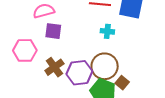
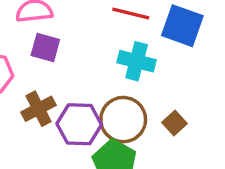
cyan cross: (107, 31) -> (137, 61), size x1.5
brown square: (122, 83) -> (175, 123), moved

